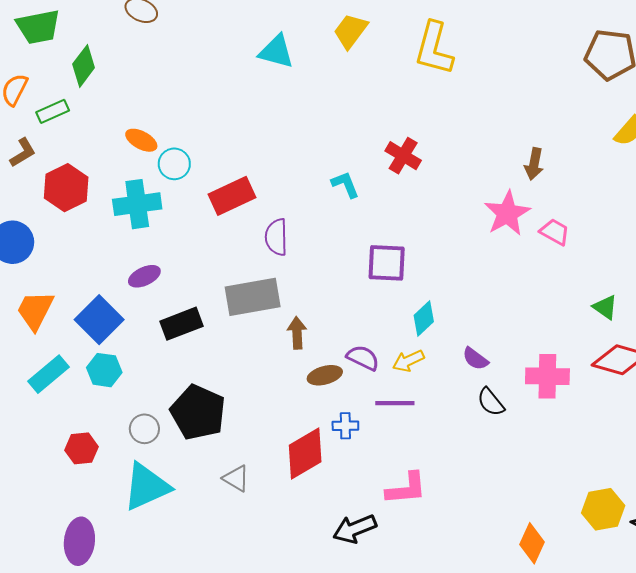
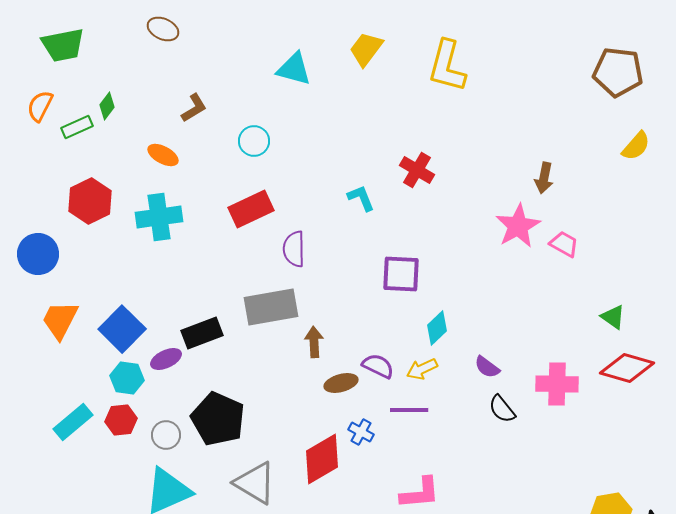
green diamond: (84, 66) -> (107, 106), moved, size x0.7
brown L-shape: (23, 153) -> (194, 108), moved
cyan circle: (174, 164) -> (254, 141), moved
purple ellipse: (144, 276) -> (166, 359), moved
cyan rectangle: (49, 374) -> (73, 422), moved
blue cross: (345, 426) -> (361, 432), turned 30
red hexagon: (82, 448) -> (121, 420), moved
gray triangle: (236, 478) -> (255, 483), size x1.6

